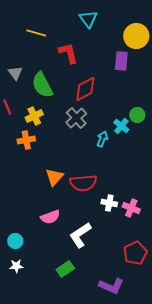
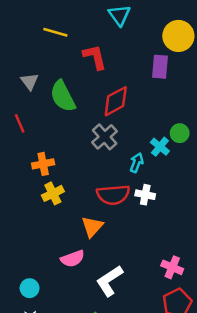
yellow cross: (34, 116) -> (53, 193), moved
orange triangle: (54, 177) -> (92, 227), moved
red semicircle: (83, 183) -> (113, 195), moved
white cross: (109, 203) -> (145, 195), moved
pink cross: (131, 208) -> (172, 267), moved

